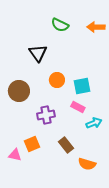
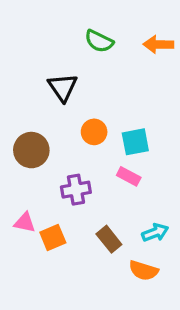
cyan arrow: (94, 123) -> (155, 233), moved
pink triangle: (15, 155) -> (25, 223), moved

